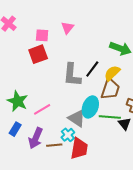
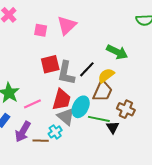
pink triangle: (67, 28) -> (67, 25), size x1.5
red square: (38, 54) -> (50, 64), moved
red trapezoid: (79, 148) -> (62, 100), moved

